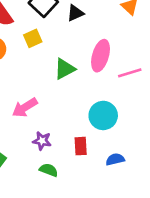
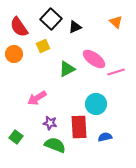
pink ellipse: (101, 56) -> (94, 59), turned -70
red rectangle: (81, 146) -> (79, 127), size x1.6
green semicircle: (49, 170) -> (55, 145), size x1.5

